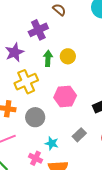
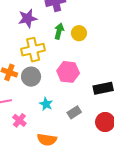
gray circle: (35, 117) -> (31, 77), moved
cyan star: (52, 143) -> (46, 104), moved
pink cross: (35, 158) -> (19, 120), moved

